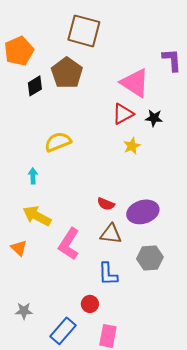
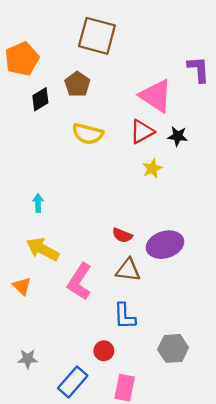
brown pentagon: (67, 73) -> (77, 84), size x0.7
yellow semicircle: (58, 142) -> (88, 134), moved, turned -144
gray hexagon: (150, 258) -> (173, 348), moved

